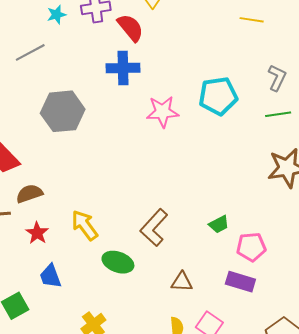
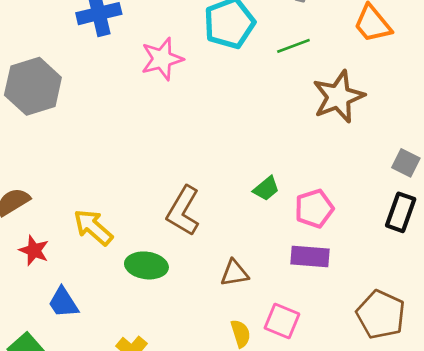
green line: (278, 114) -> (293, 46), moved

